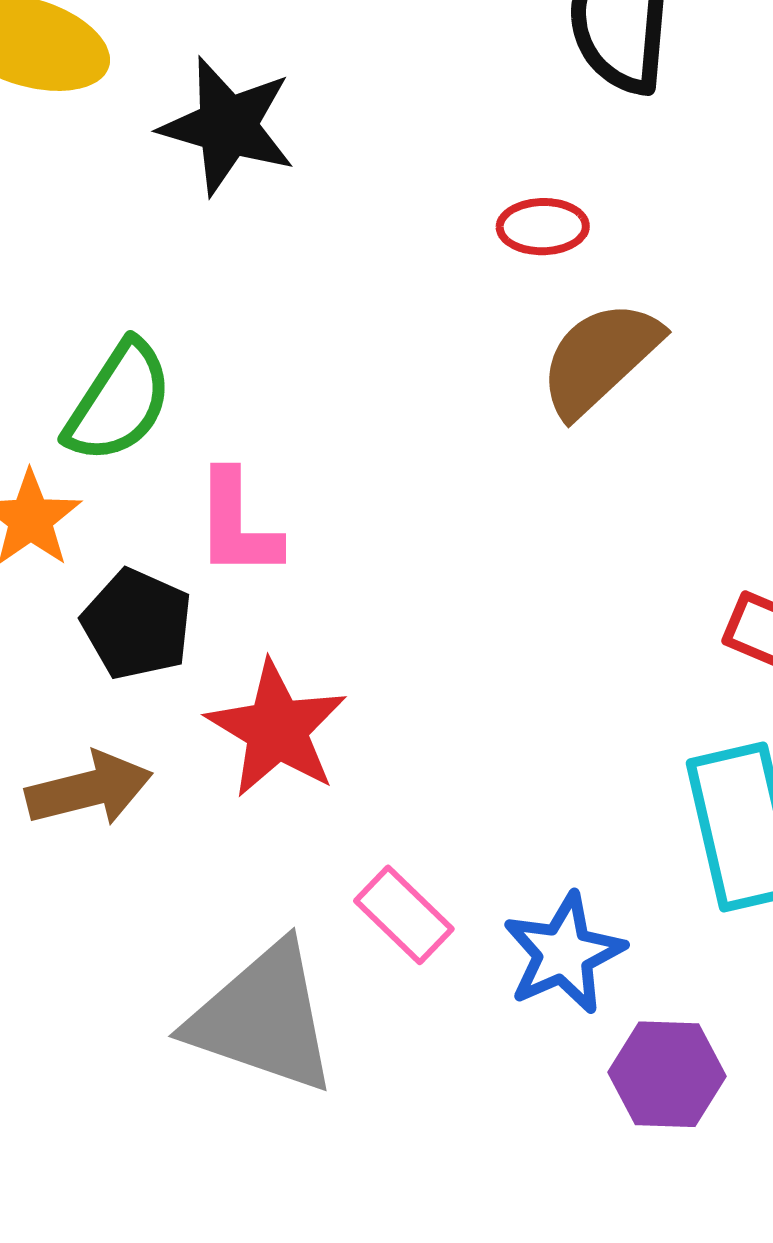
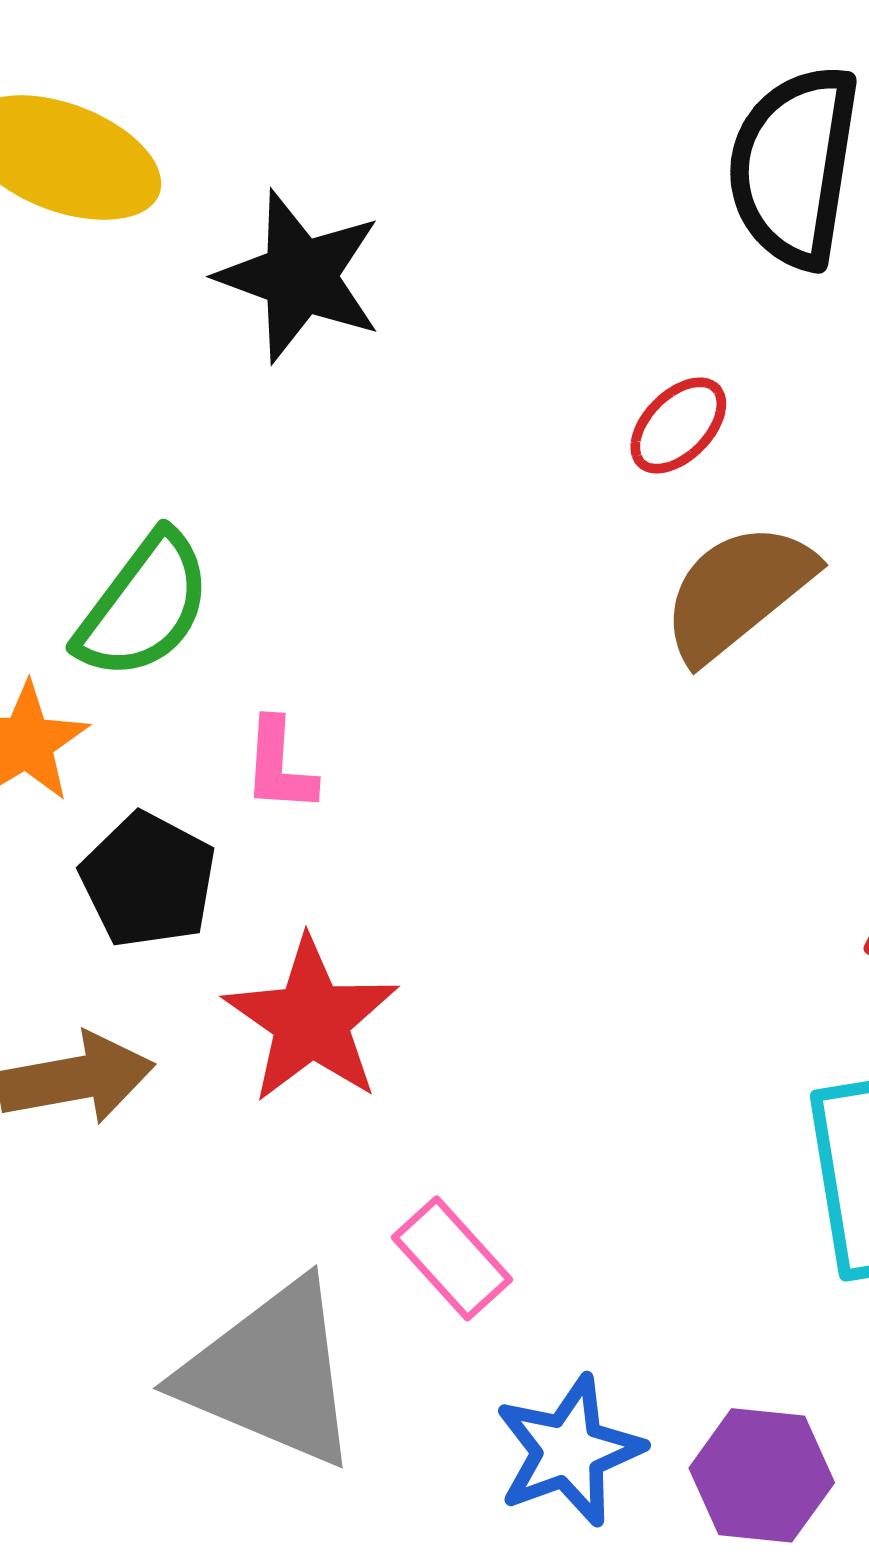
red ellipse: (543, 227) -> (678, 425), turned -48
pink L-shape: (237, 524) -> (279, 766), size x0.7
blue star: (564, 953) -> (569, 1451), moved

